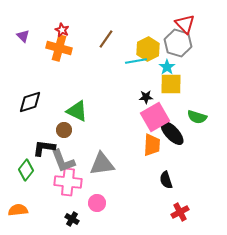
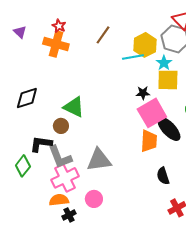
pink cross: (68, 182) -> (65, 178), turned -32
orange semicircle: (18, 210) -> (59, 200), moved
black cross: (72, 219) -> (69, 215), turned 32

